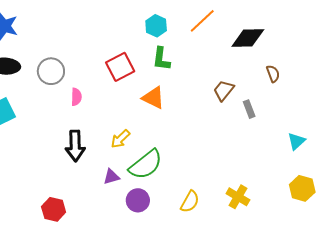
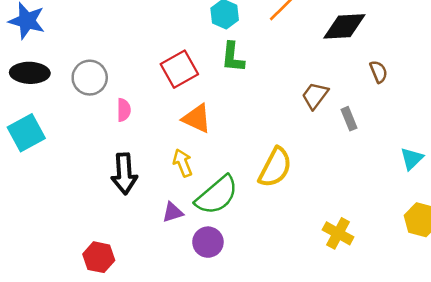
orange triangle: (153, 98) -> (197, 119), moved
yellow arrow: (120, 139) -> (183, 163), turned 115
yellow semicircle: (190, 202) -> (275, 167), moved, size x1.4

